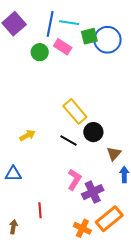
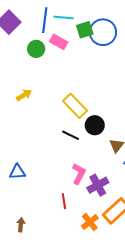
yellow arrow: (27, 135) -> (24, 95), moved
red line: (40, 210) -> (64, 201), moved
orange cross: (82, 228) -> (90, 222), turned 30

